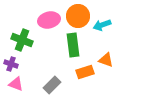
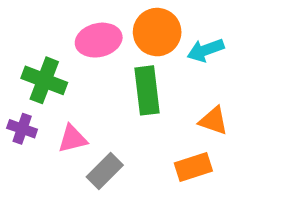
orange rectangle: (85, 72) -> (193, 167), moved
pink triangle: (16, 84) -> (72, 139), moved, turned -35

